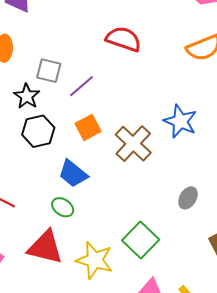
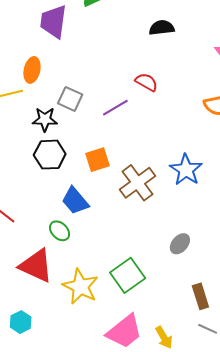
red semicircle: (124, 39) -> (146, 82), size x0.7
purple line: (81, 86) -> (115, 108), moved
black star: (27, 96) -> (45, 119), turned 30

